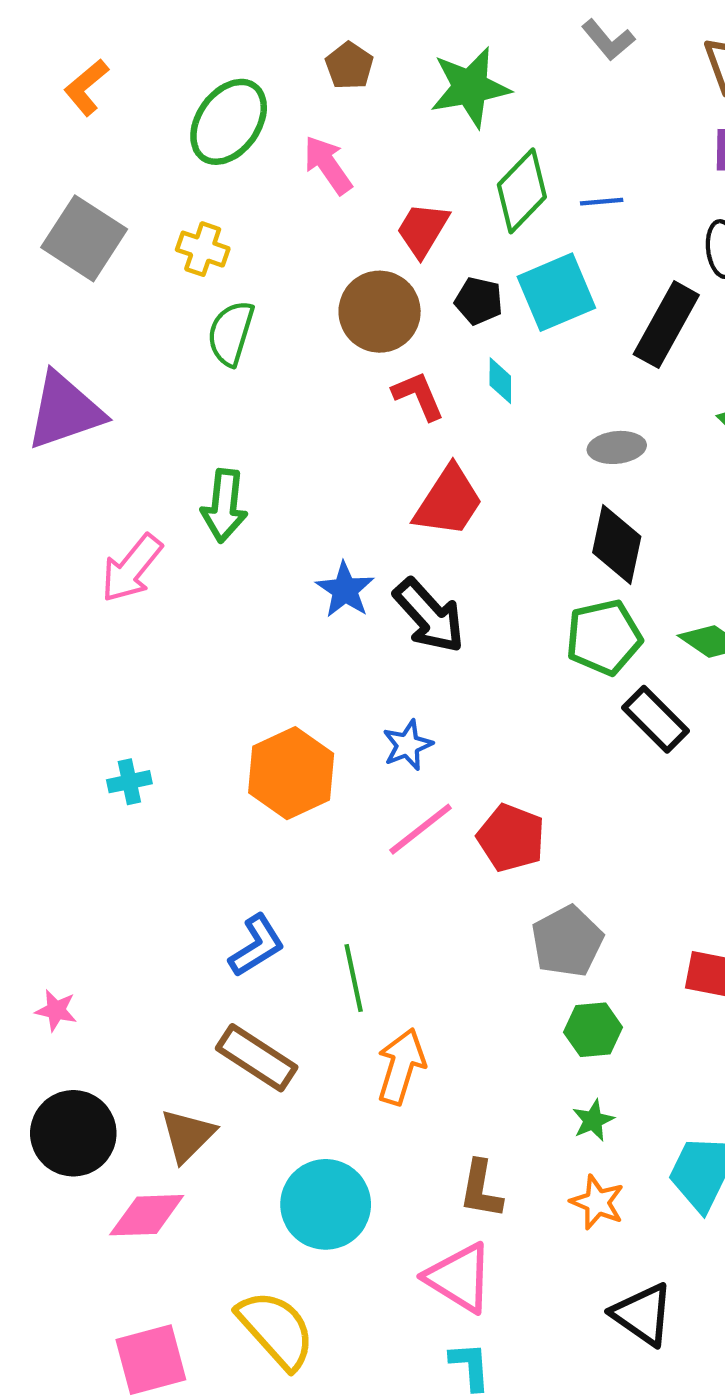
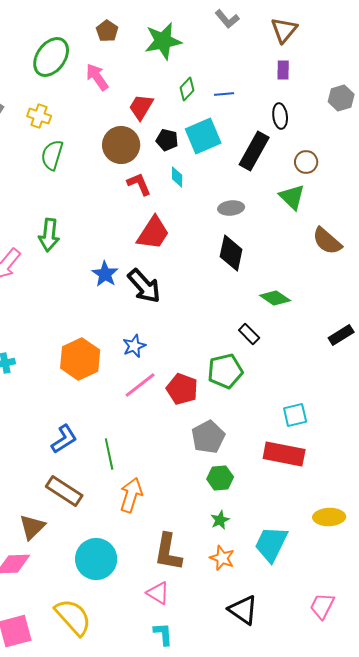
green diamond: (522, 191) -> (187, 89), size x0.6
green pentagon: (604, 637) -> (225, 371), moved
black rectangle: (656, 719) -> (249, 334), size x0.7
brown L-shape: (481, 1189) -> (168, 552), size x1.4
pink triangle: (459, 1278) -> (158, 593), size x0.7

